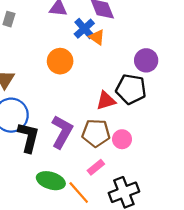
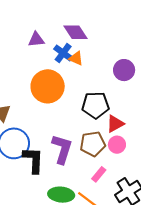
orange circle: (60, 61) -> (48, 86), size x1.4
black pentagon: (131, 89) -> (95, 105), moved
red triangle: (106, 101) -> (115, 124), moved

